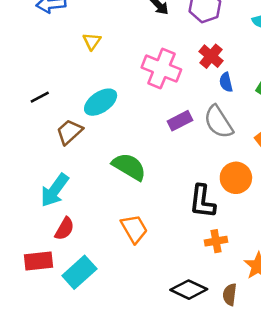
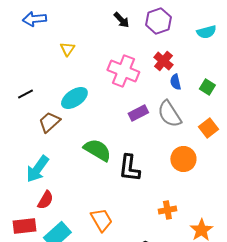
black L-shape: (202, 201) -> (129, 168), moved
orange trapezoid: (134, 229) -> (101, 220), moved

